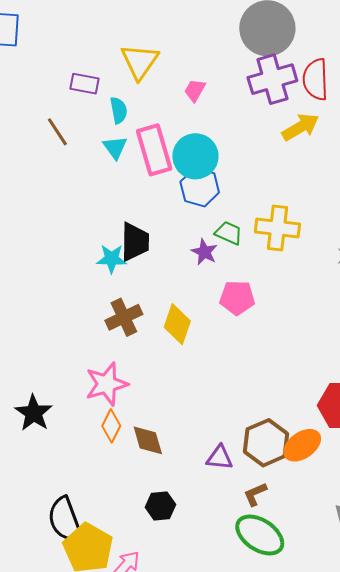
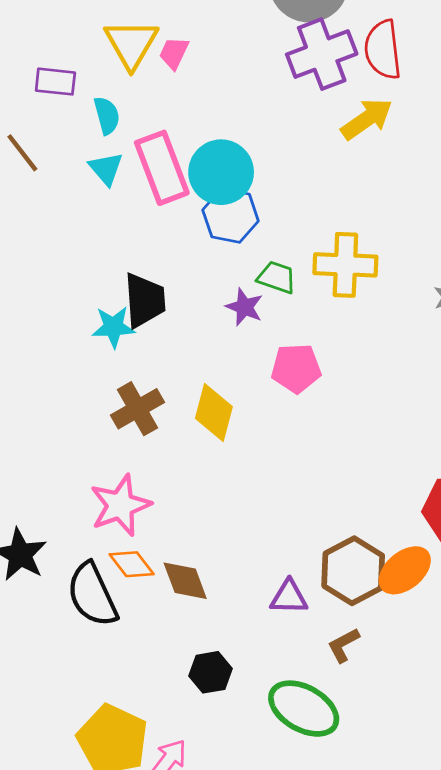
pink trapezoid: (195, 90) -> (174, 53), moved
orange diamond: (111, 426) -> (132, 564), turned -60
black semicircle: (65, 520) -> (92, 595), moved
green ellipse: (260, 535) -> (304, 709), moved

